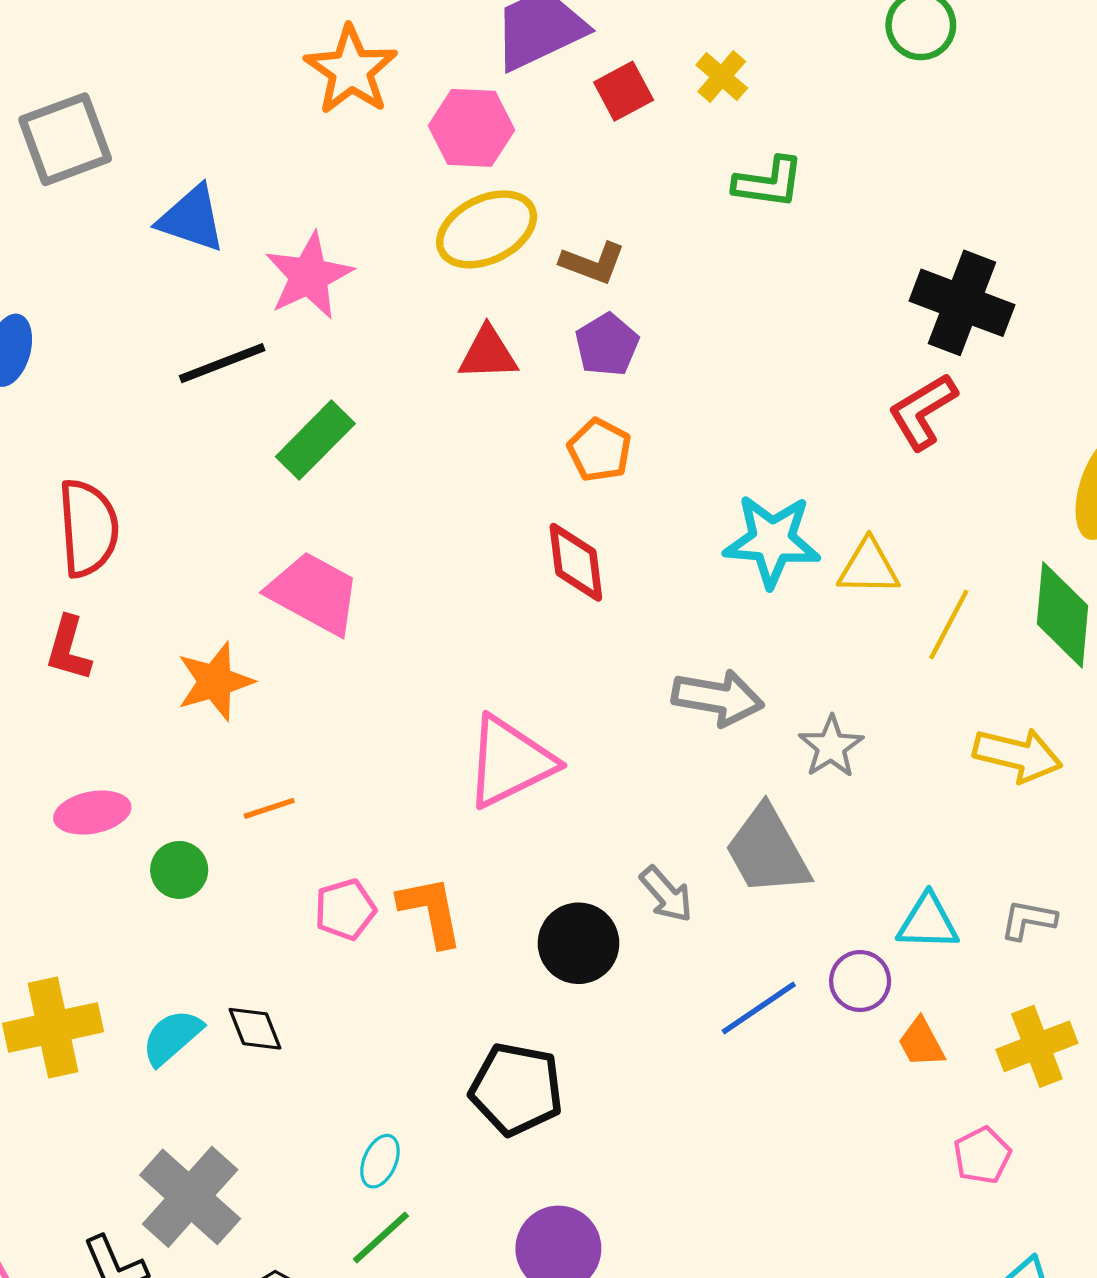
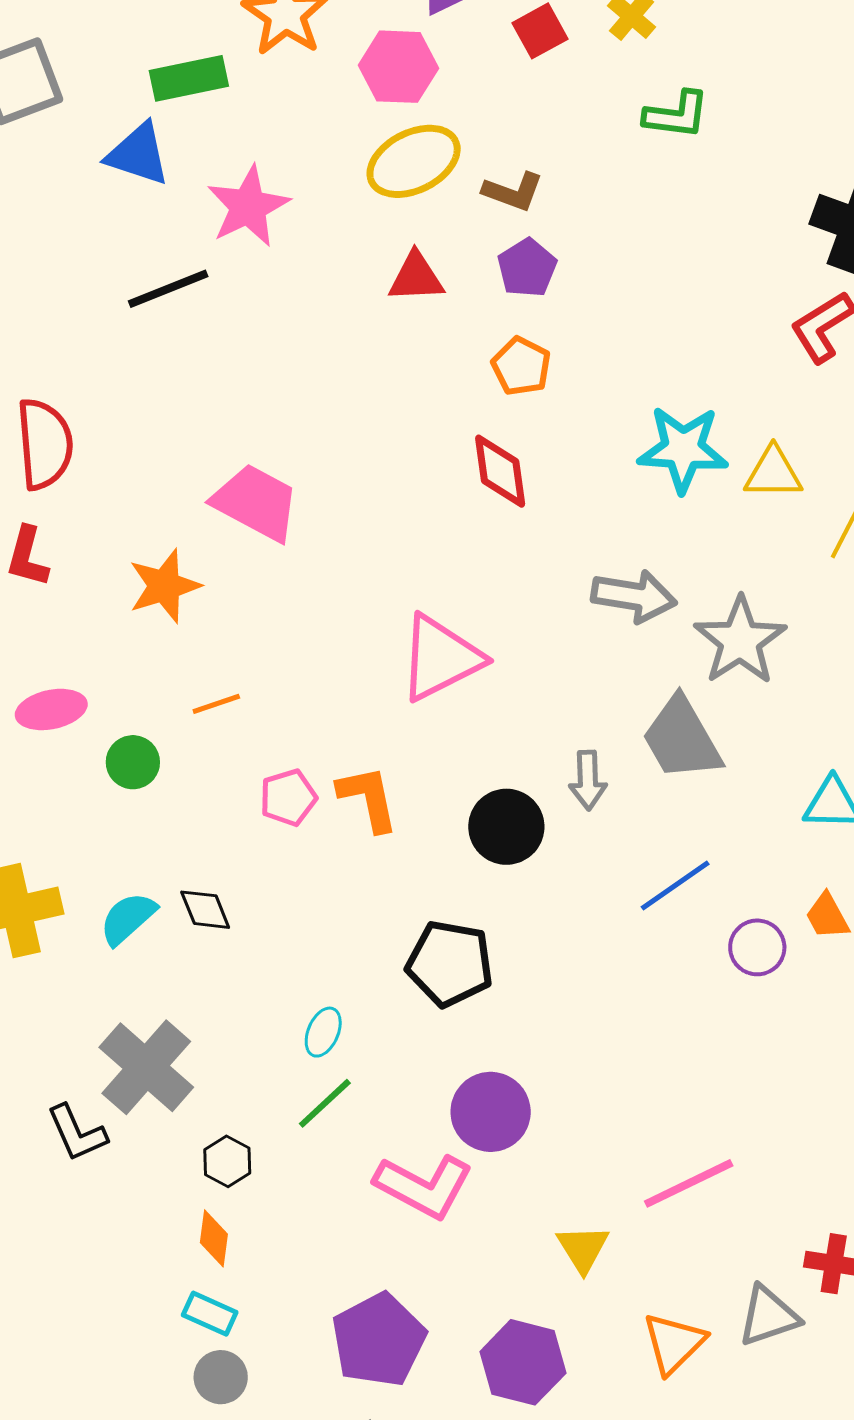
green rectangle: (315, 440) -> (189, 78), moved, turned 34
gray star: (831, 747) -> (740, 641), size x1.5
gray arrow: (666, 894) -> (588, 780), turned 40
purple circle: (860, 981) -> (757, 947), moved

